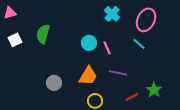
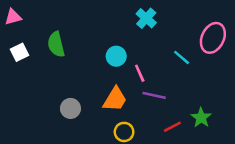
pink ellipse: (146, 20) -> (213, 38), moved
green semicircle: (43, 34) -> (56, 44), turned -30
pink line: (107, 48) -> (140, 73), moved

